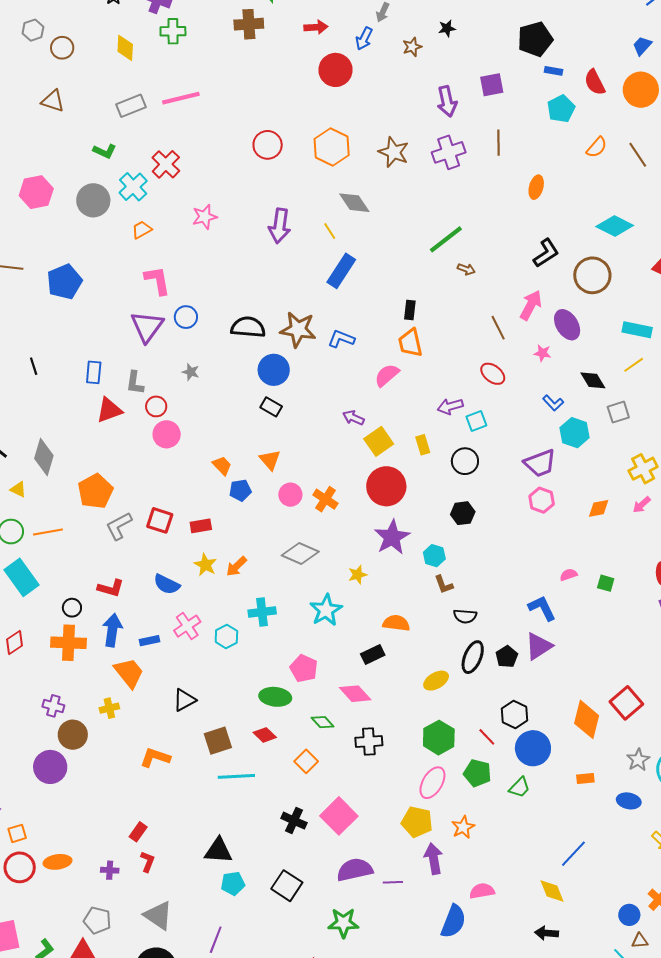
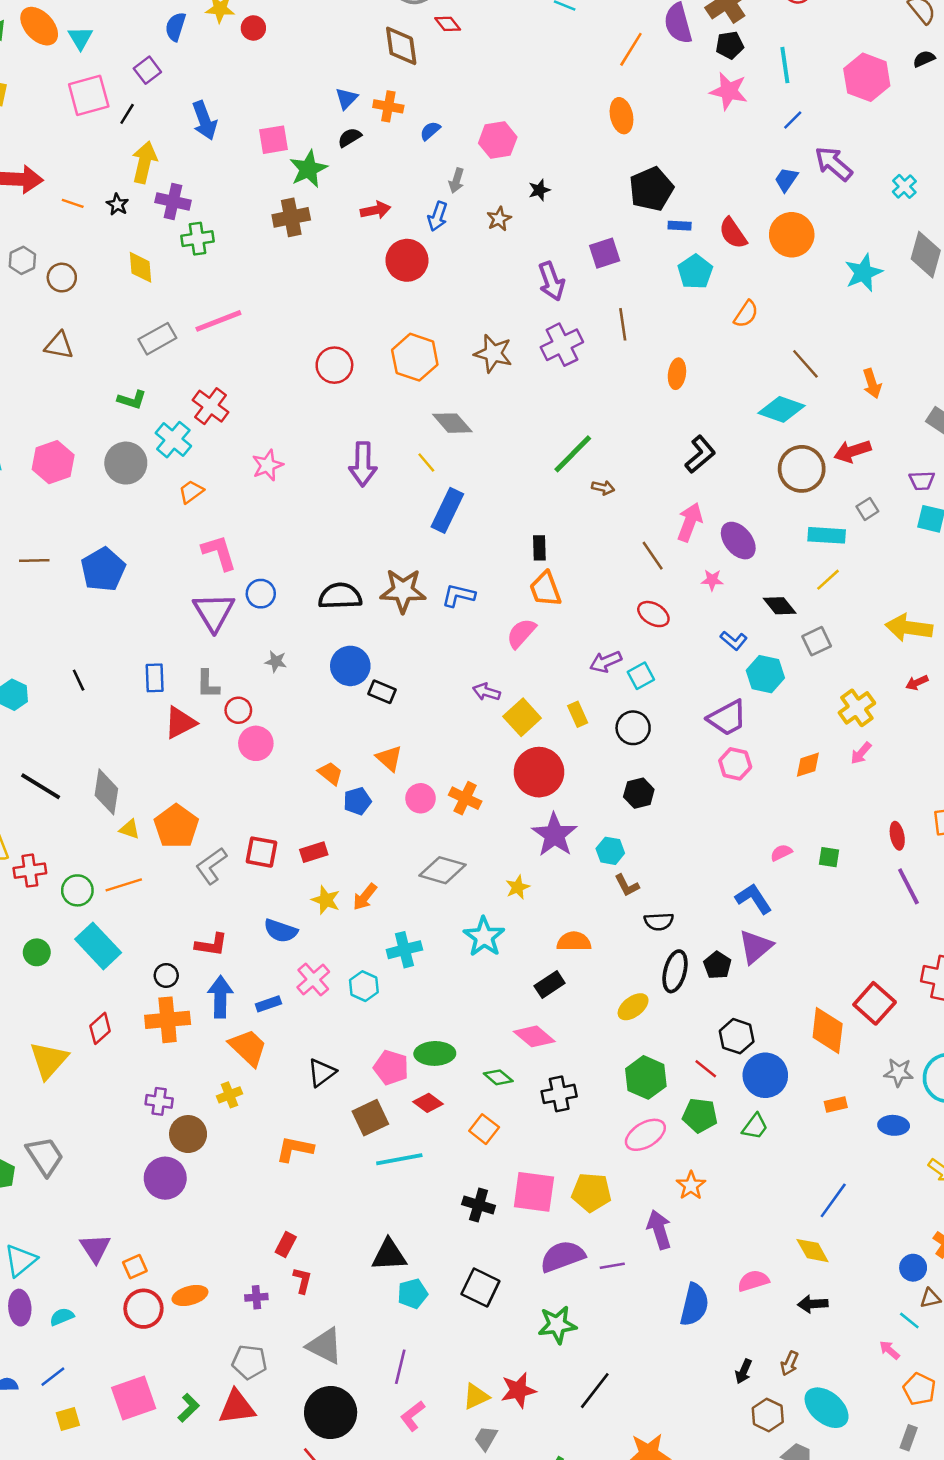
brown line: (638, 155) -> (805, 364), moved
brown circle: (592, 275) -> (802, 469), moved
blue circle: (274, 370) -> (350, 666), moved
yellow triangle: (18, 489) -> (130, 829), moved
pink pentagon: (304, 668) -> (391, 1067), moved
gray star: (638, 760) -> (899, 1072), turned -30
pink ellipse: (432, 783) -> (645, 1135), turned 36
pink square: (339, 816) -> (534, 1192), turned -30
yellow pentagon: (417, 822) -> (591, 1192), moved
pink semicircle: (482, 891) -> (753, 1281), moved

